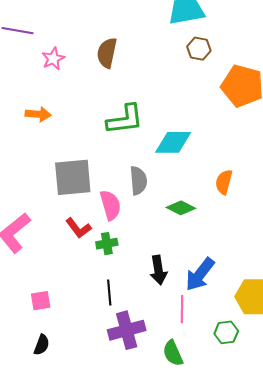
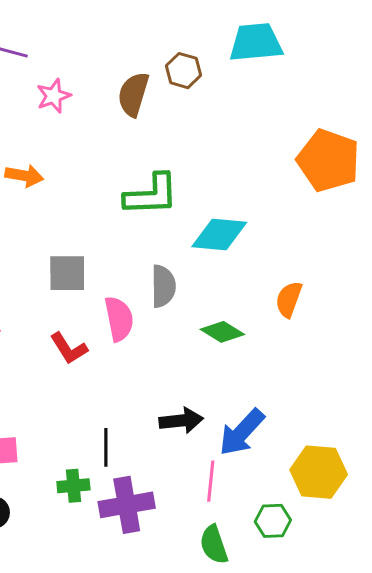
brown hexagon: (199, 49) -> (184, 71), moved
gray square: (73, 177) -> (67, 273), size x0.7
green cross: (107, 244) -> (73, 486), moved
black arrow: (158, 270) -> (181, 421), turned -92
green semicircle: (173, 353) -> (214, 545), moved

